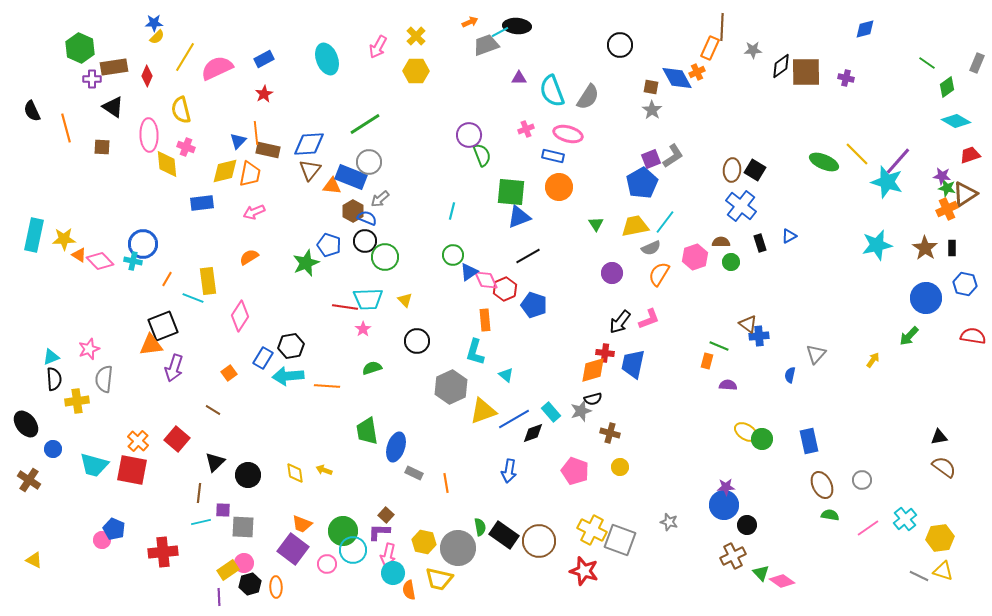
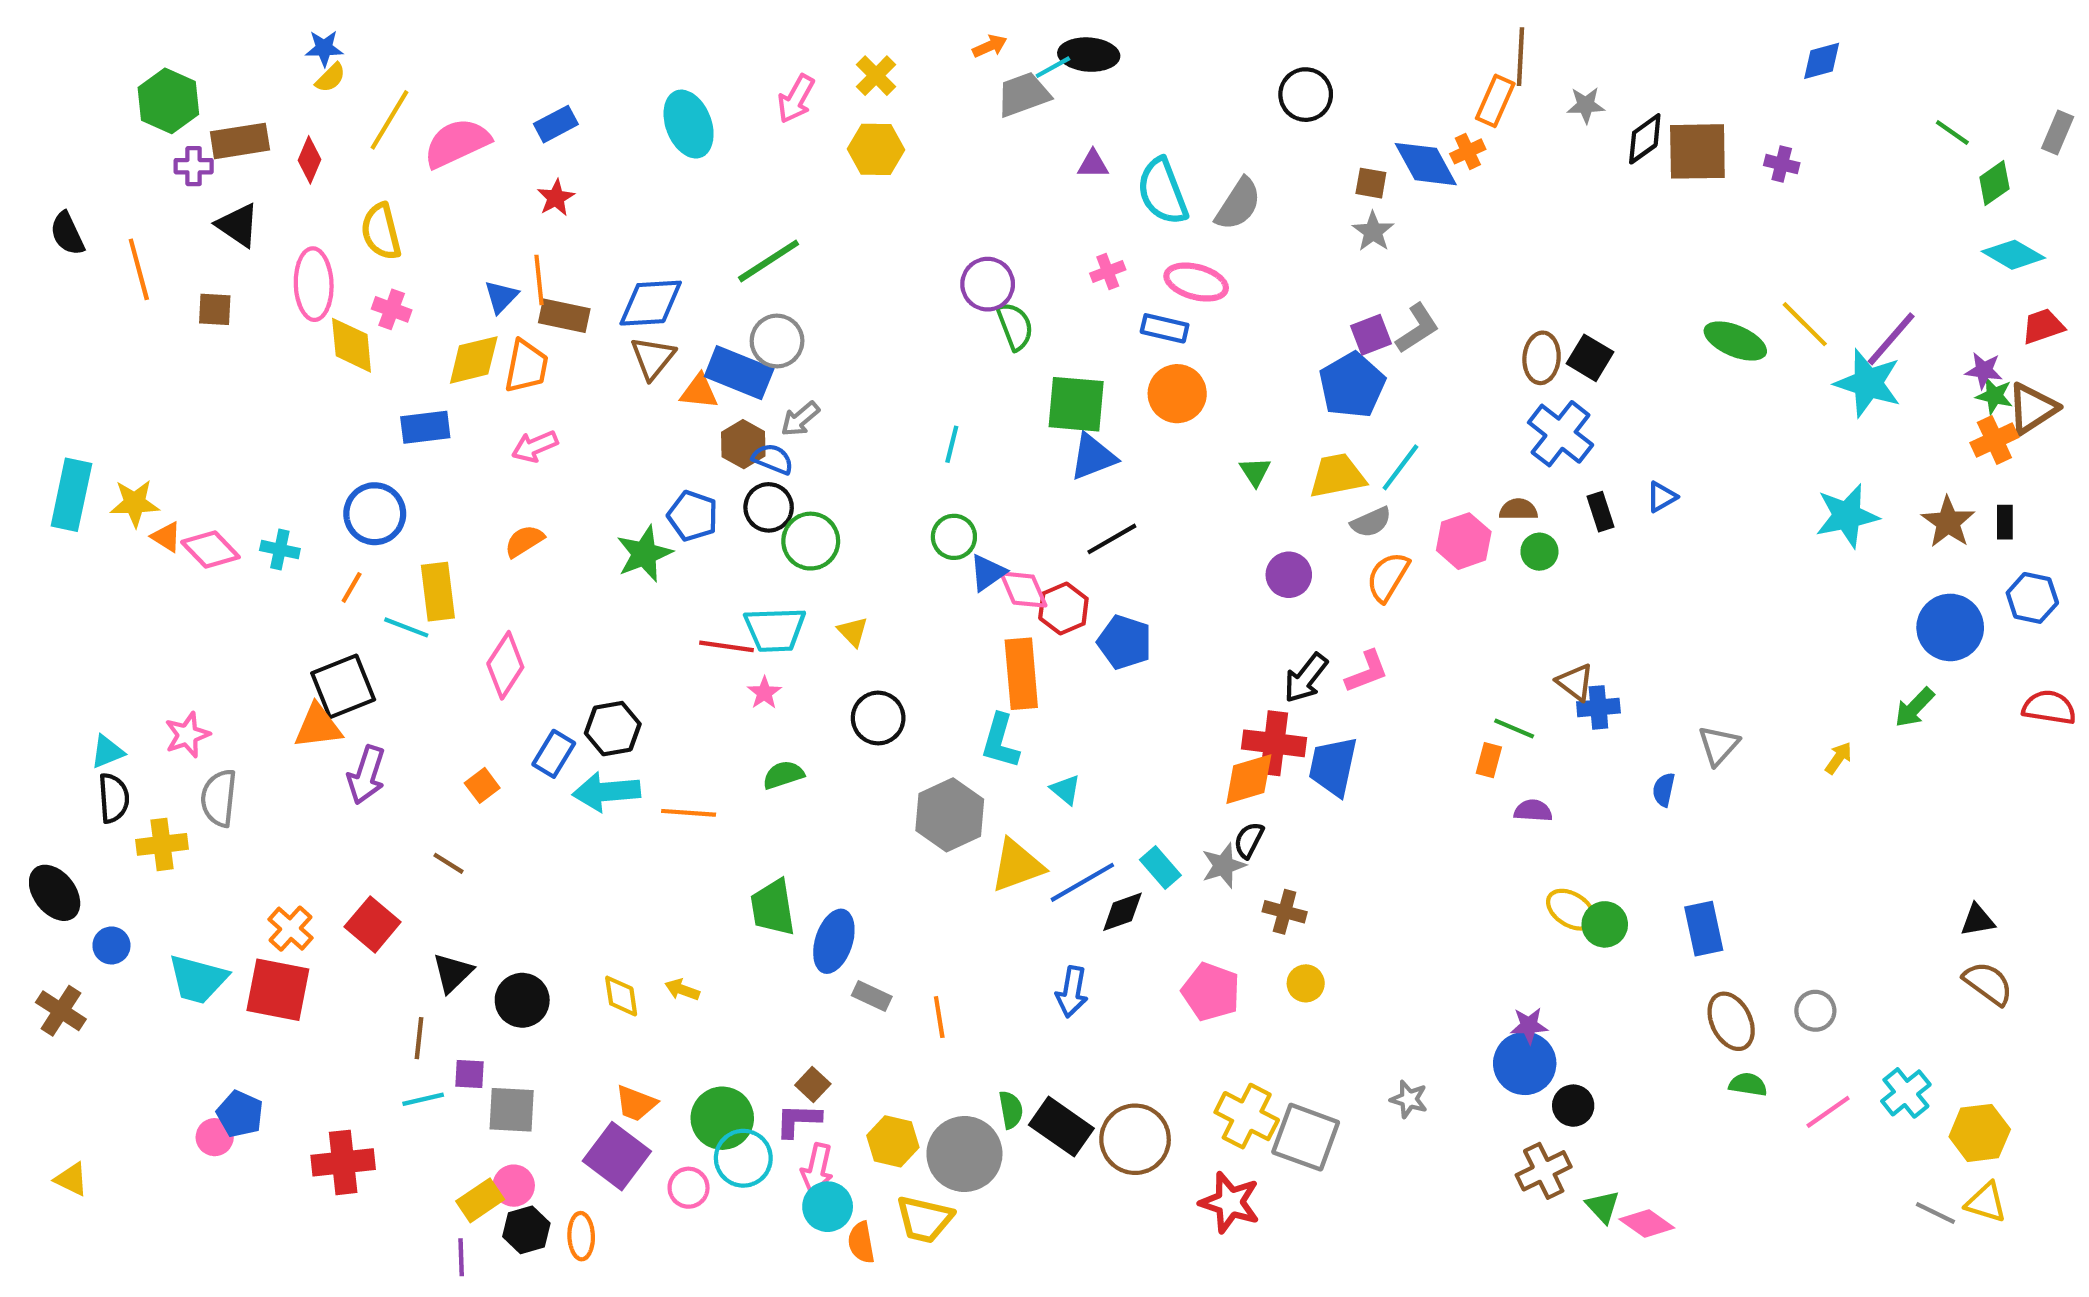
blue circle: (143, 244) -> (375, 514), moved
orange rectangle: (485, 320) -> (1021, 674), size x1.5
red cross: (605, 353) -> (1274, 743), size x1.6
black semicircle: (593, 399) -> (1249, 840), turned 132

